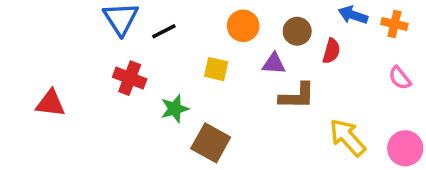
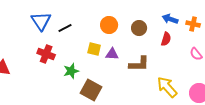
red semicircle: (331, 51) -> (166, 39), moved
purple triangle: (274, 64) -> (112, 54), moved

